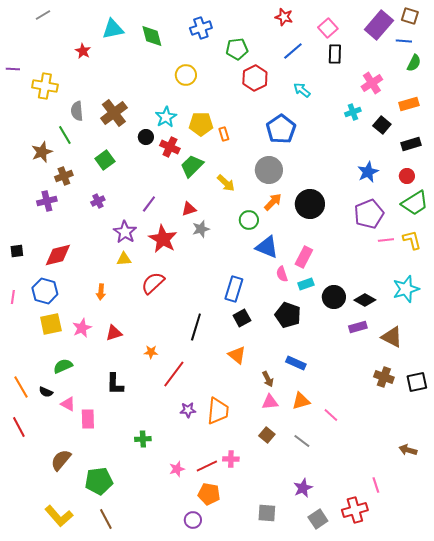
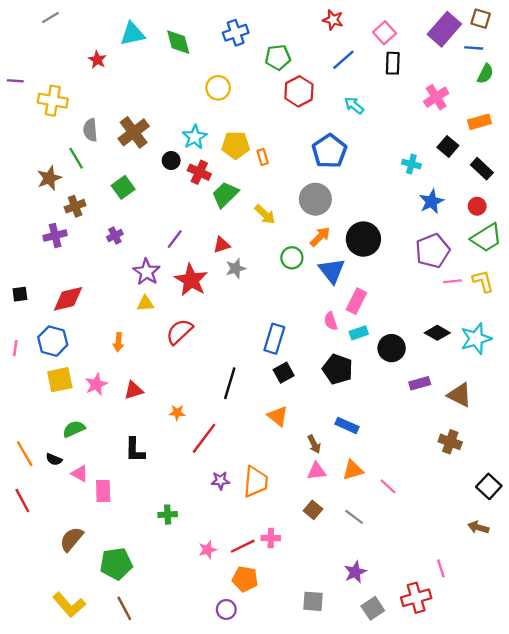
cyan cross: (353, 112) -> (411, 164), moved, turned 35
black rectangle: (411, 144) -> (482, 169), turned 60
blue triangle: (267, 247) -> (332, 271), moved, turned 30
black diamond: (365, 300) -> (437, 333), moved
black square: (417, 382) -> (489, 486), moved, turned -35

